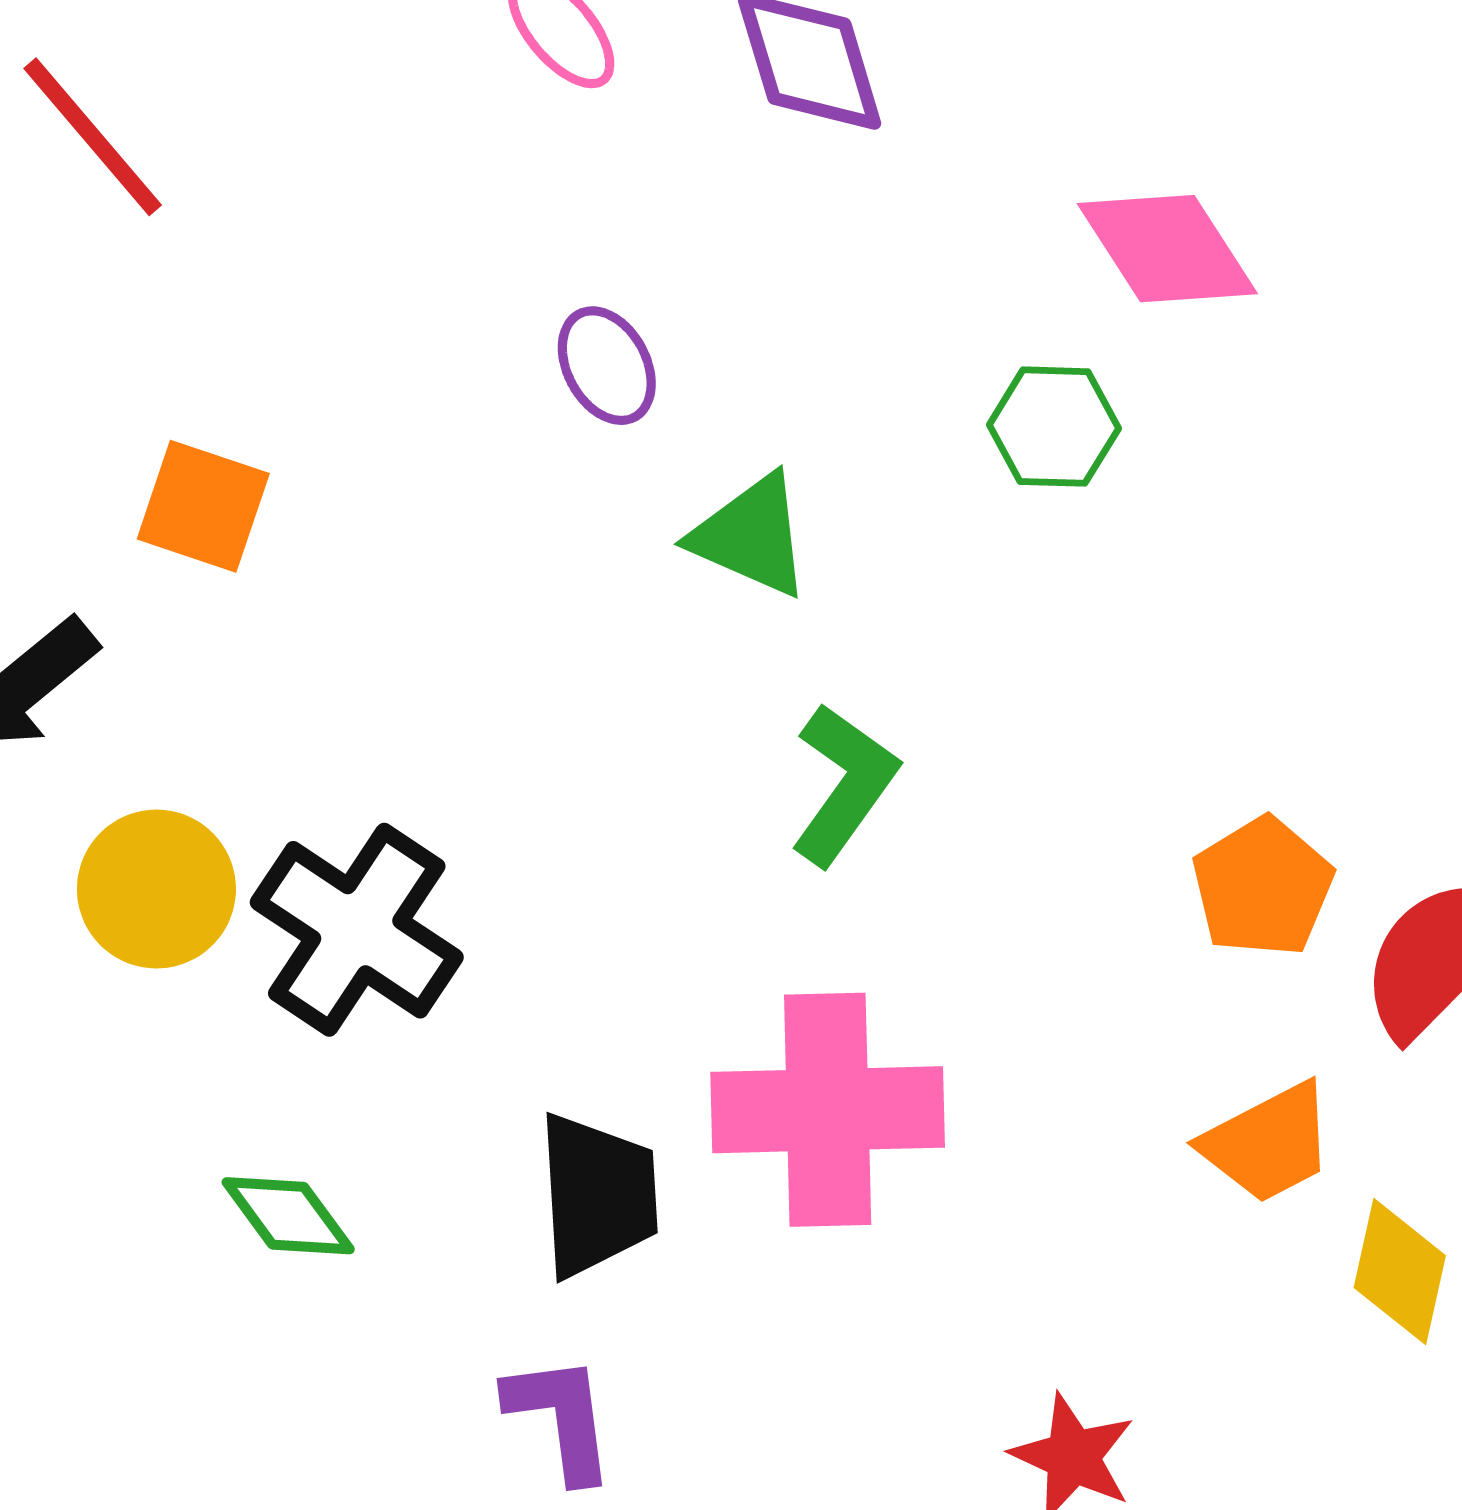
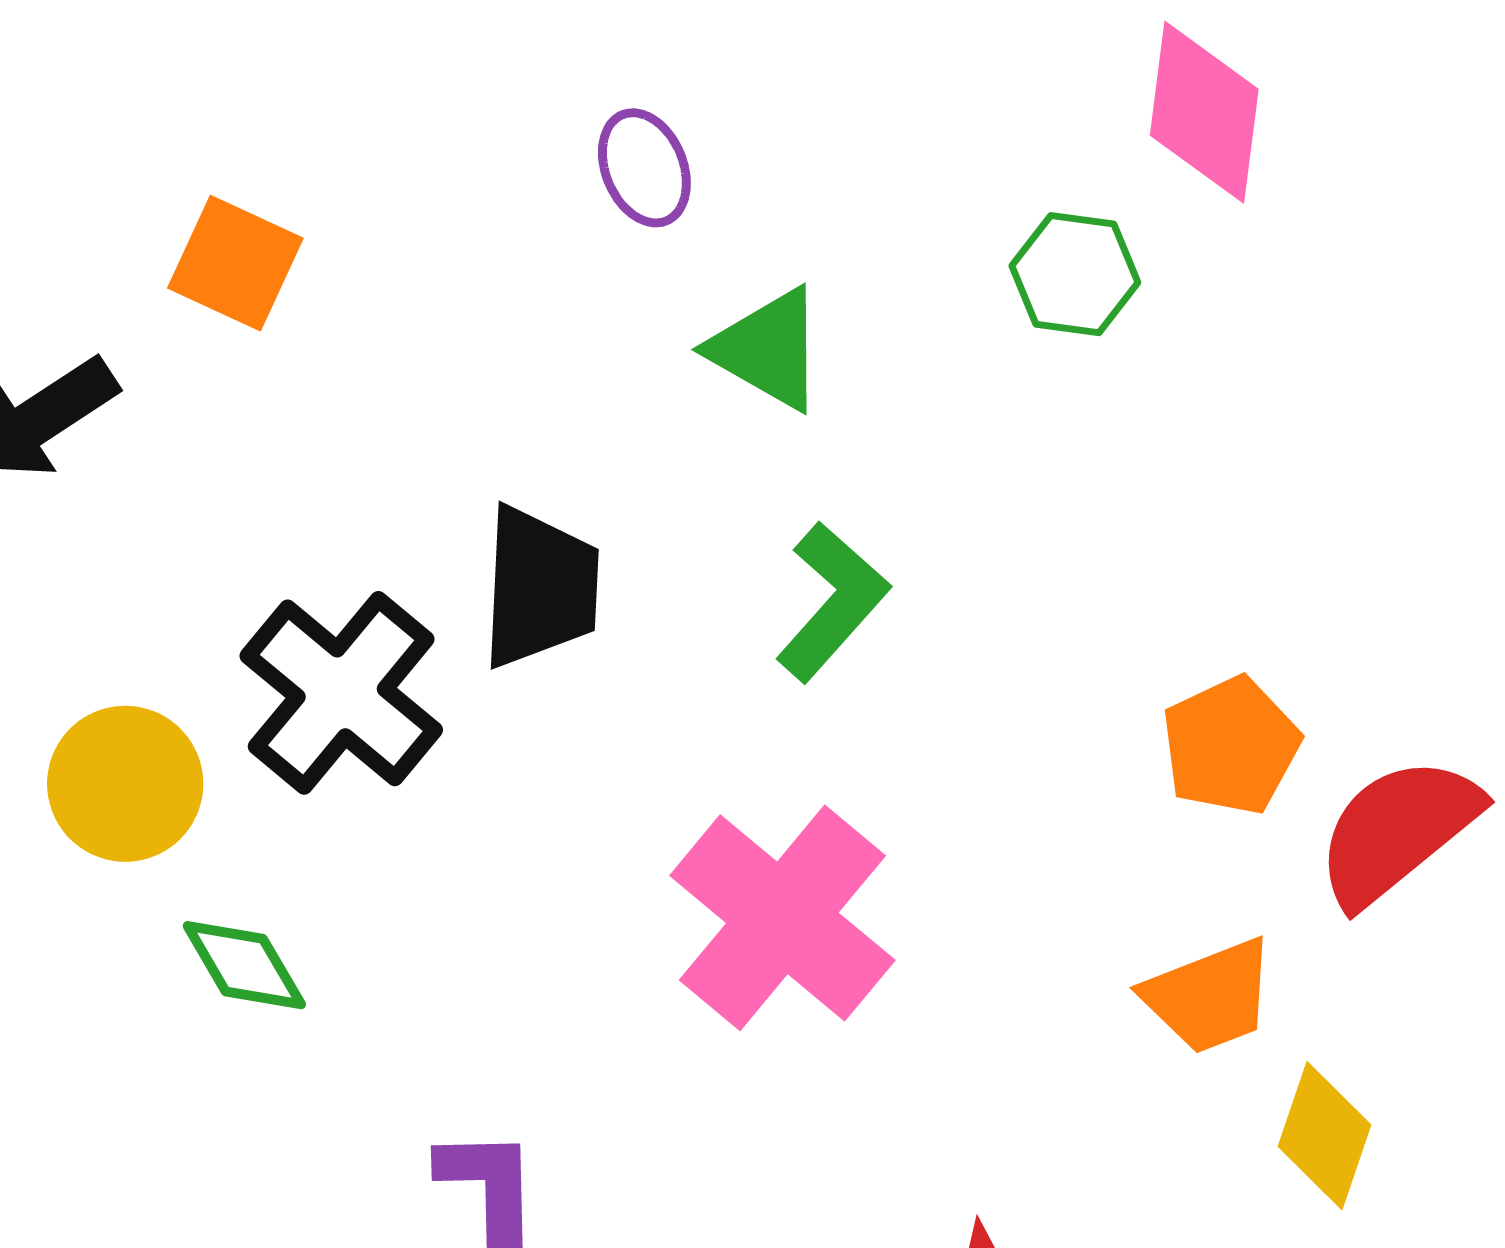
pink diamond: (1167, 249) -> (1204, 112), turned 34
yellow circle: (156, 889) -> (125, 784), moved
pink cross: (828, 1110) -> (782, 918), turned 35
black trapezoid: (597, 1195) -> (540, 587), moved

